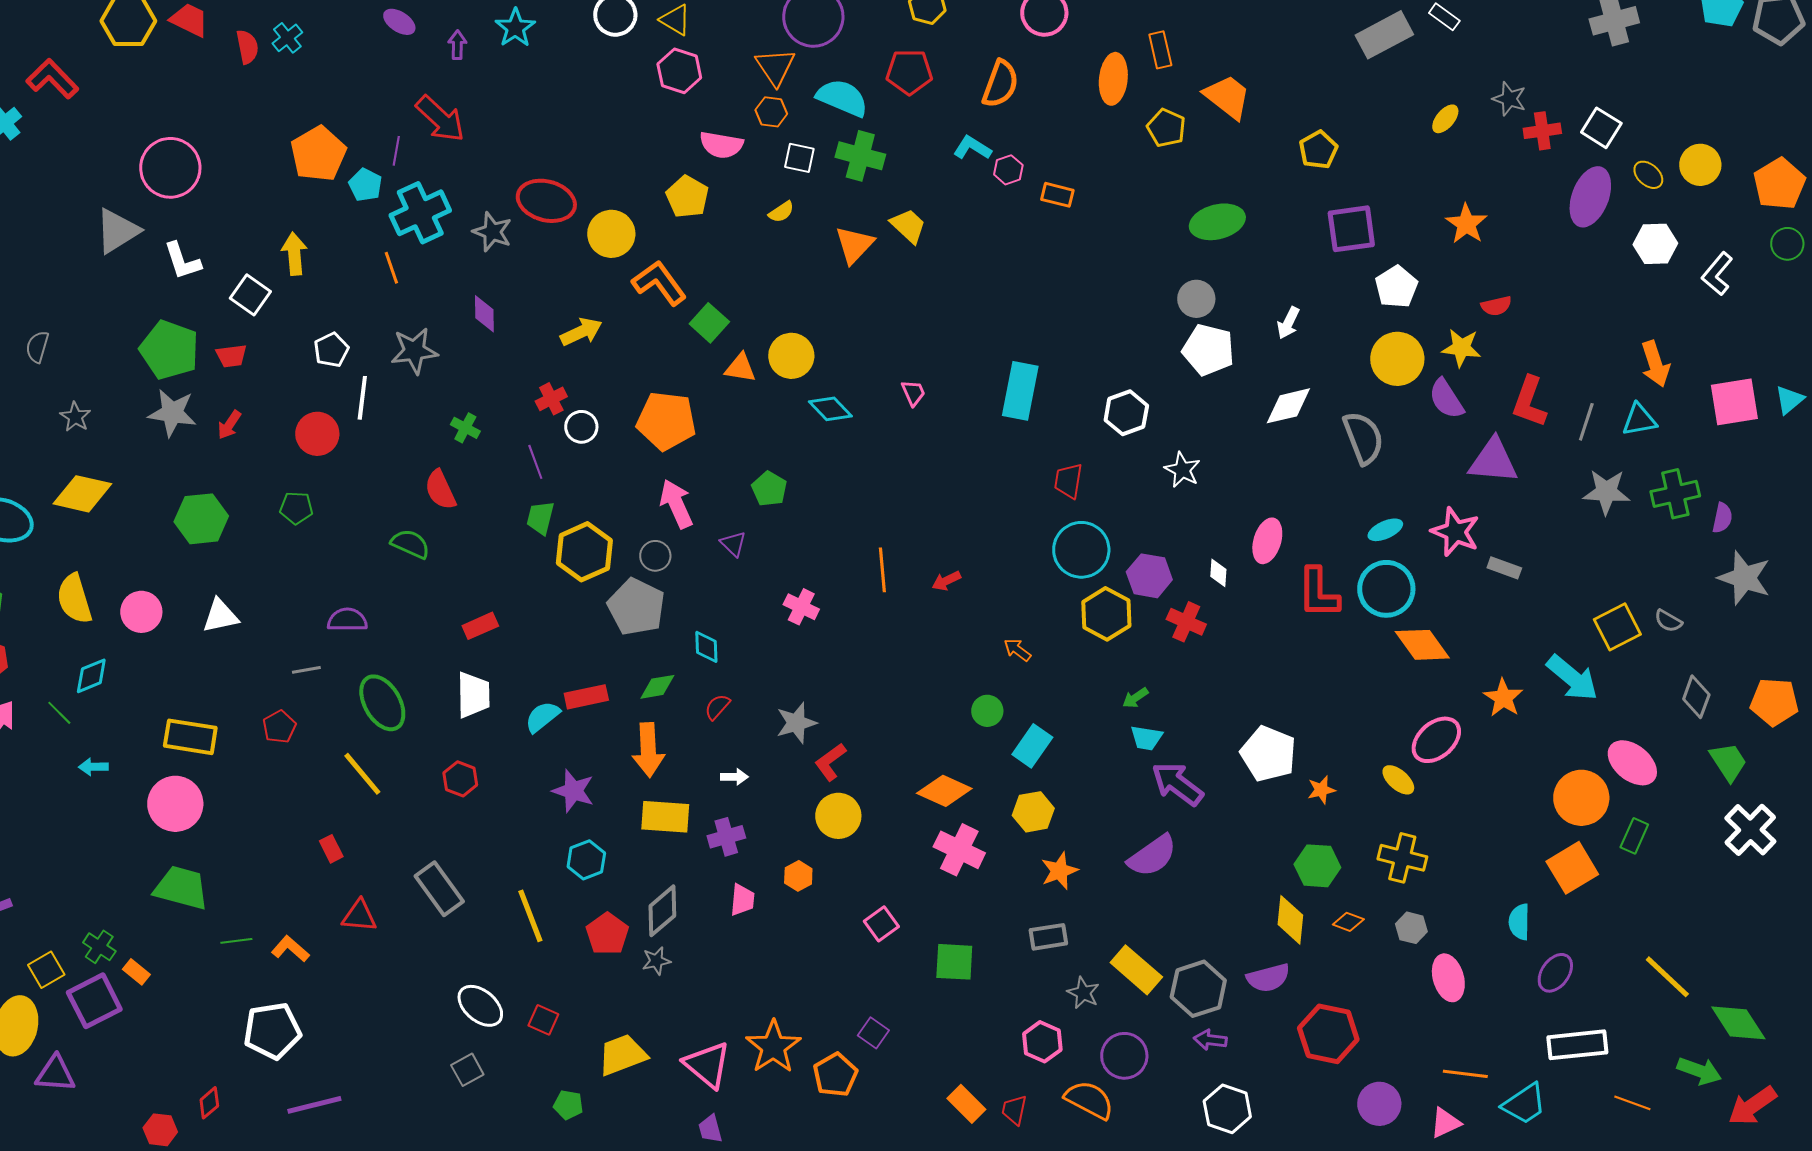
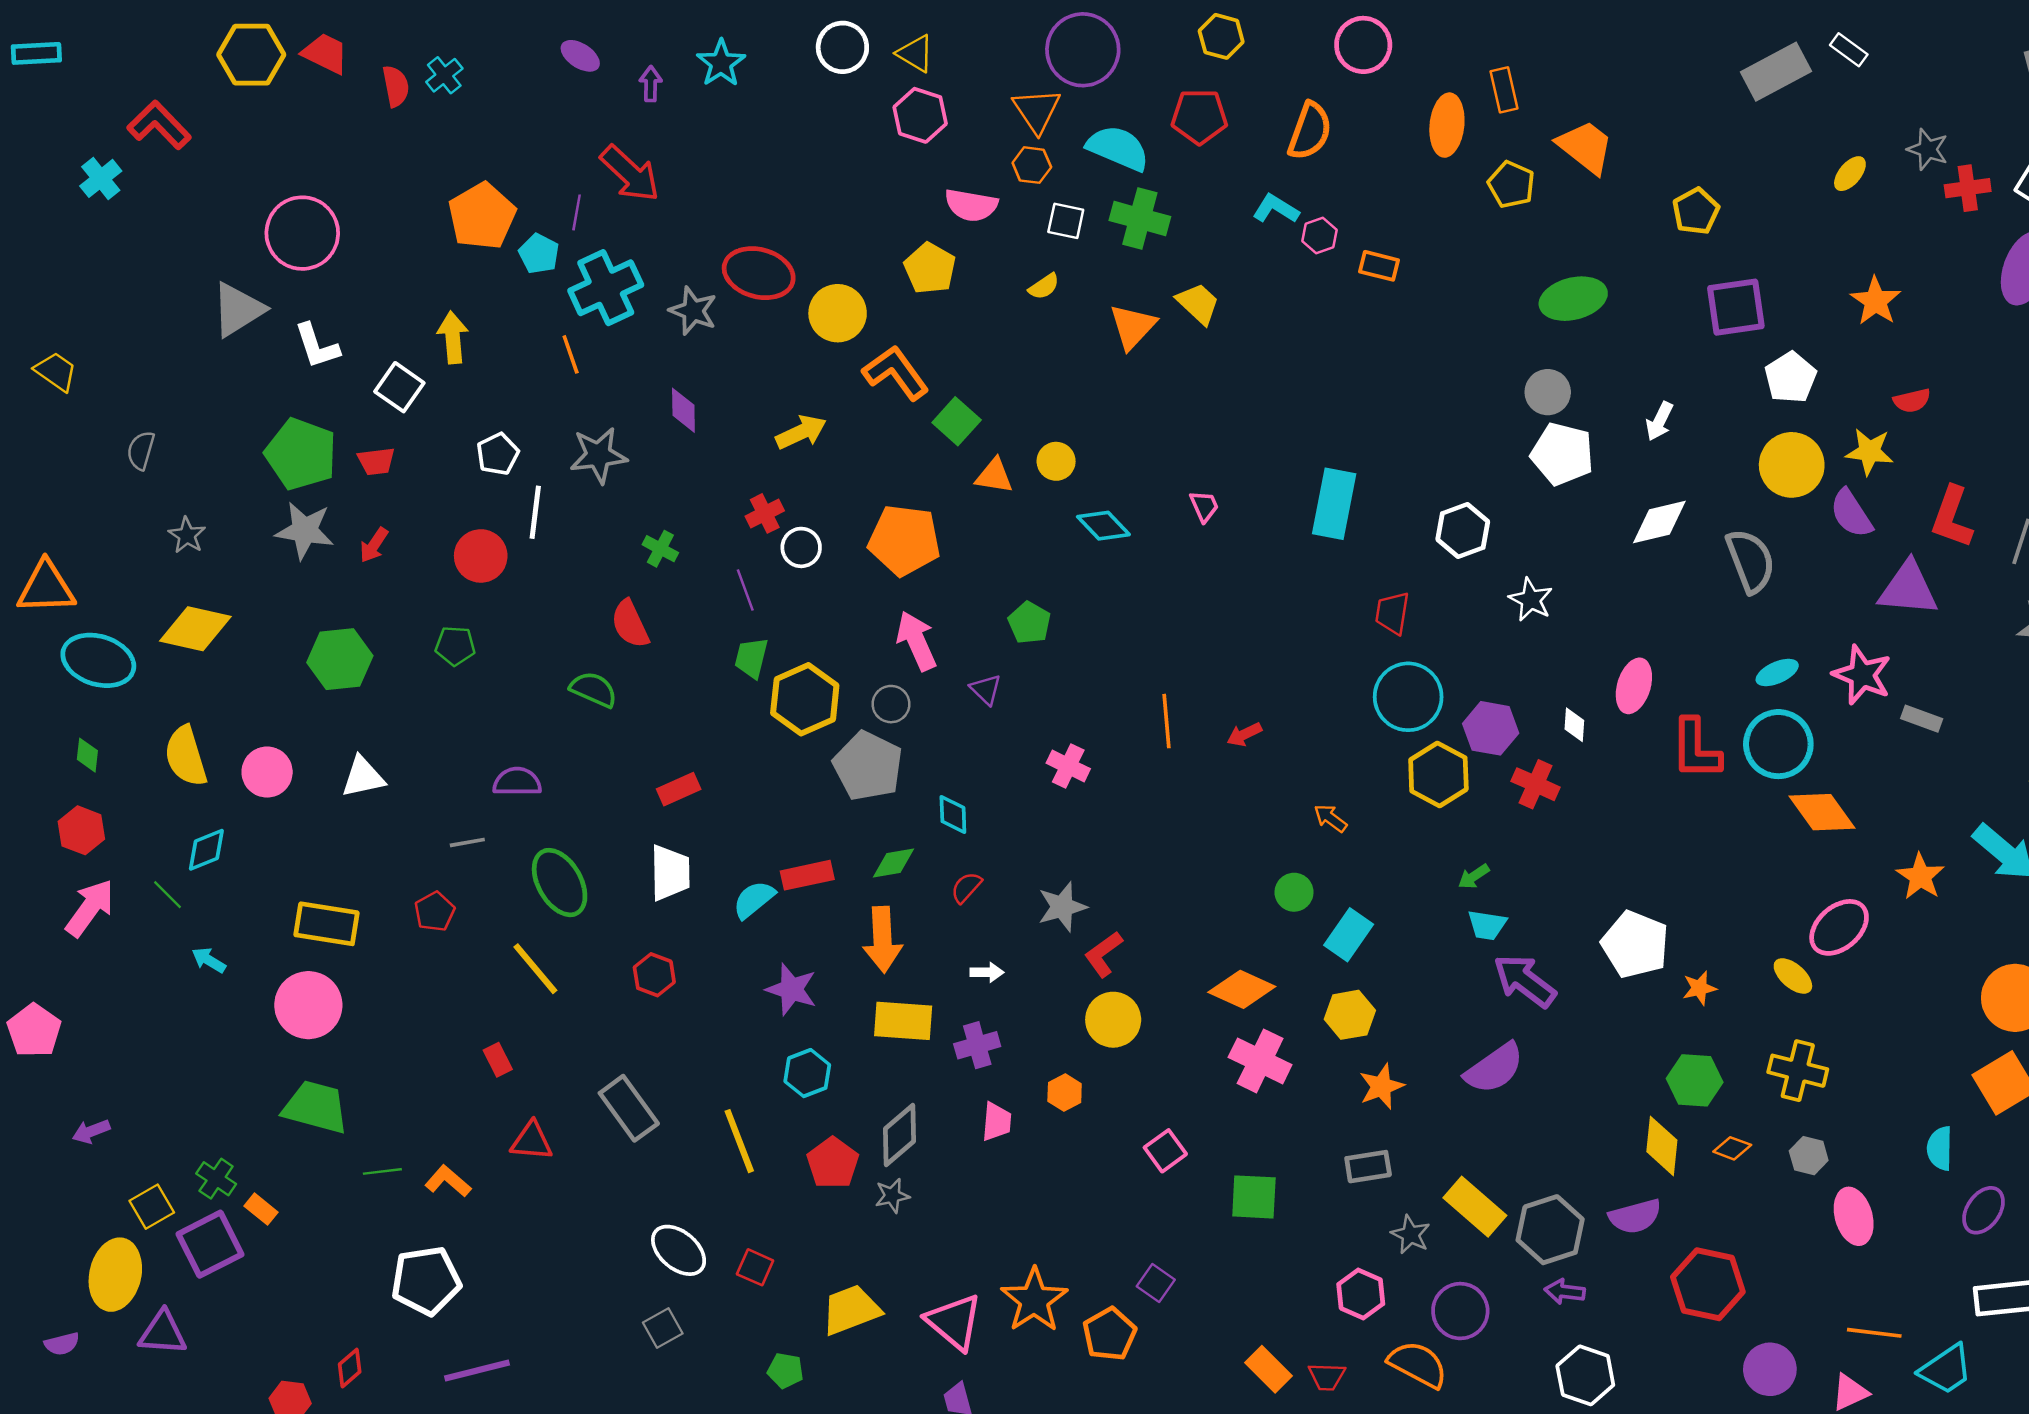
yellow circle: (791, 356) -> (1056, 461), size x0.7
cyan arrow: (93, 767) -> (209, 960), turned 32
red trapezoid: (1014, 1110) -> (1327, 1377), turned -100

